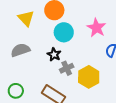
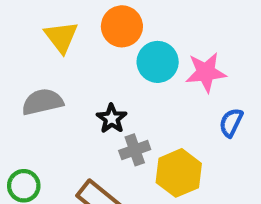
pink star: (96, 28) -> (206, 72), turned 30
cyan circle: (64, 32) -> (158, 62), moved

